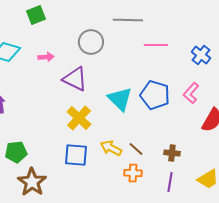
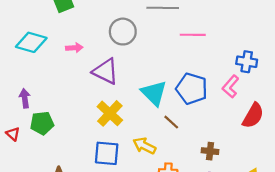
blue cross: (201, 55) -> (247, 62), moved, turned -30
brown line: (136, 149) -> (171, 122), moved
green pentagon: (16, 152) -> (42, 123), moved

